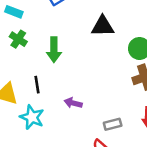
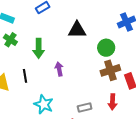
purple arrow: (73, 103) -> (59, 69), moved, turned 64
cyan star: (32, 117) -> (44, 104), moved

